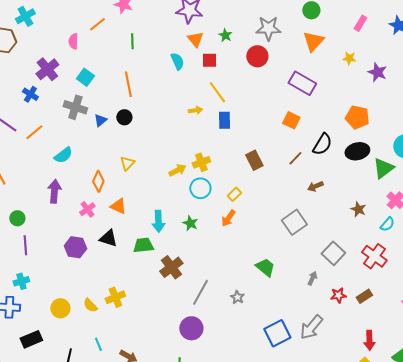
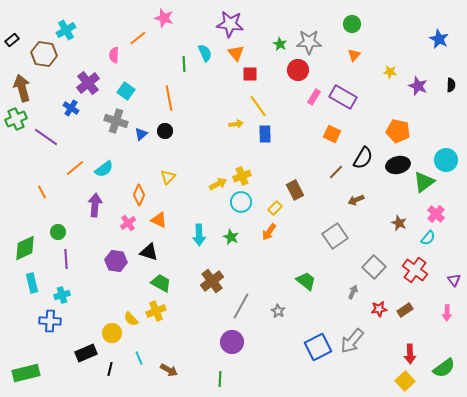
pink rectangle: (360, 23) -> (314, 97), moved
green star: (225, 35) -> (280, 44), moved
green line: (132, 41) -> (184, 64), moved
orange triangle: (313, 41) -> (354, 55), size x0.6
cyan semicircle: (177, 61) -> (205, 53), moved
orange line: (34, 132) -> (75, 168), moved
brown rectangle: (254, 160) -> (295, 190), moved
green trapezoid: (143, 245) -> (161, 283), moved, turned 35
yellow circle: (60, 308) -> (112, 333), moved
black rectangle: (31, 339) -> (86, 353), moved

